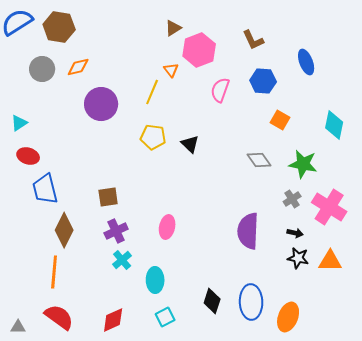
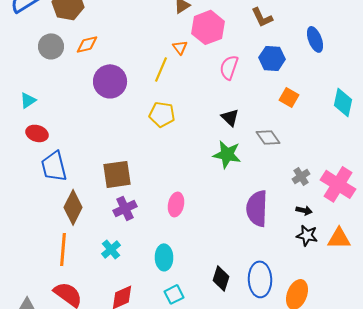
black triangle: (190, 144) -> (230, 117), moved
green star: (303, 164) -> (227, 154), moved
brown square: (108, 197) -> (117, 174), size x1.4
cyan cross: (122, 260) -> (111, 249), moved

